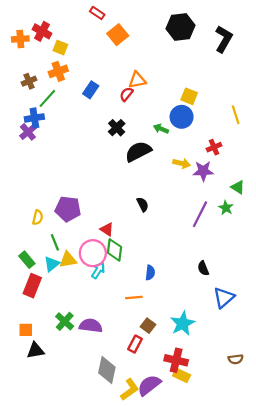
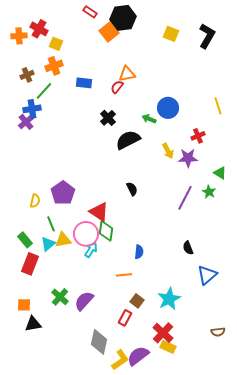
black hexagon: (180, 27) -> (123, 18), moved
blue rectangle: (91, 90) -> (84, 83), turned 63
yellow square: (189, 96) -> (171, 34), moved
yellow arrow: (182, 163) -> (168, 151), turned 49
purple pentagon: (68, 209) -> (63, 193), turned 30
red triangle: (107, 229) -> (99, 212), size x1.5
purple semicircle: (91, 326) -> (84, 301), turned -55
red cross: (176, 360) -> (163, 333), turned 30

